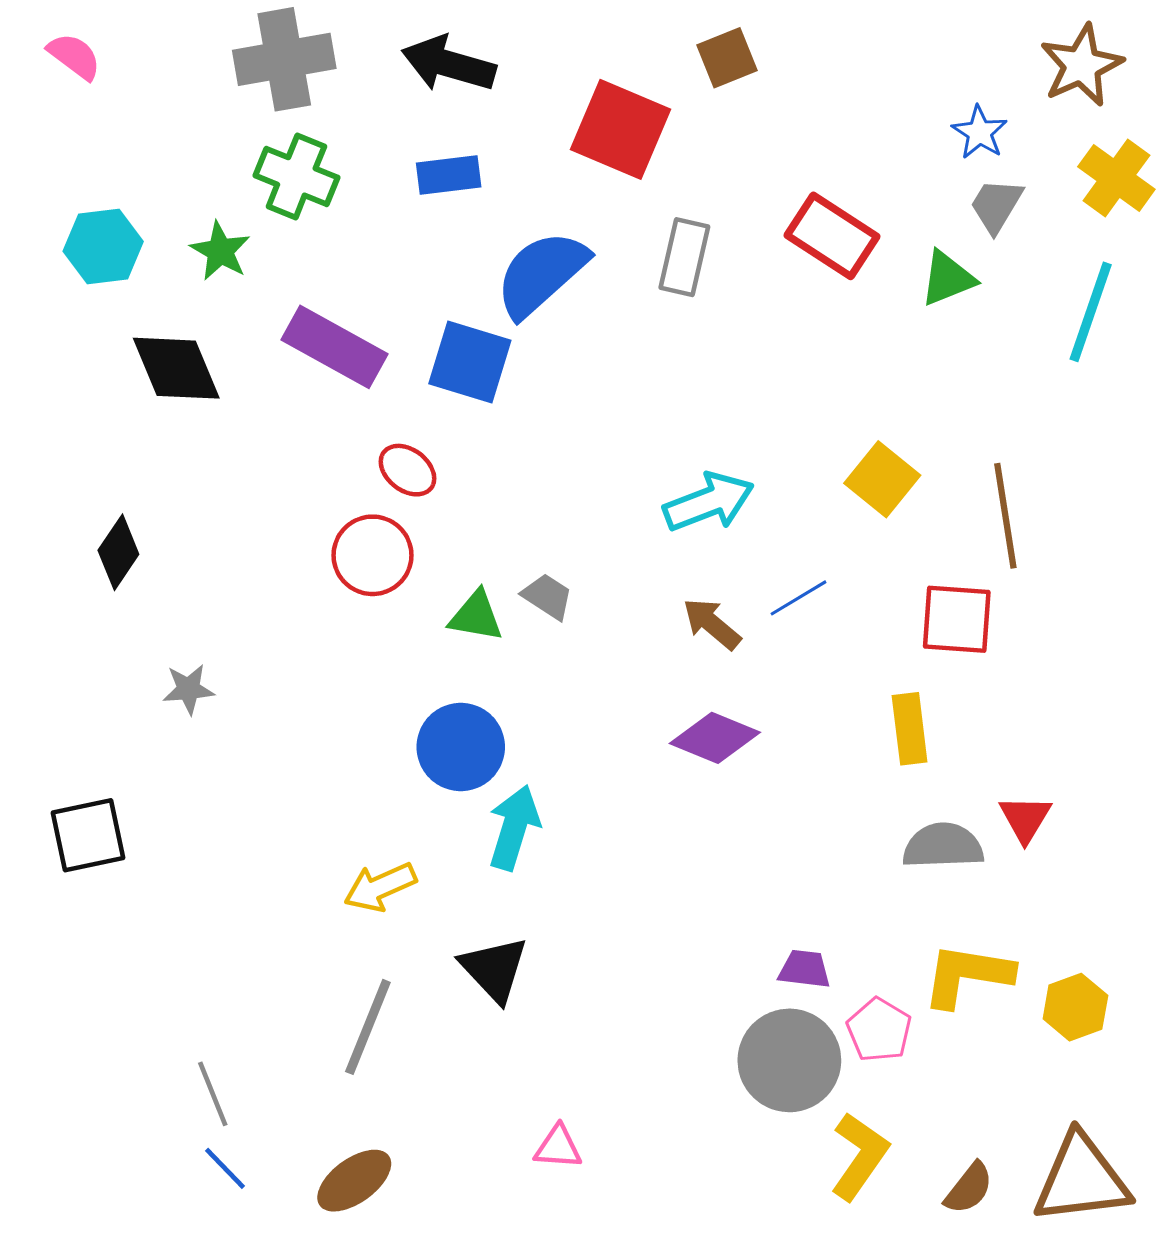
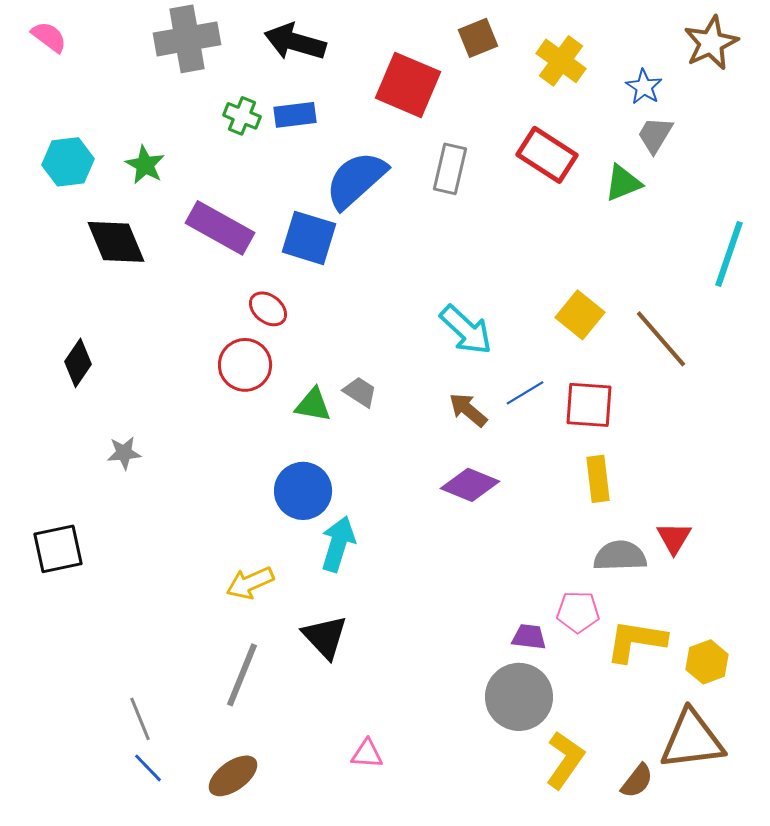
green cross: (296, 176) -> (242, 116), moved, size x0.7
yellow cross: (1116, 178) -> (561, 61), moved
cyan line: (1091, 312) -> (729, 254), moved
cyan arrow: (709, 502) -> (466, 330), turned 64
brown line: (1005, 516) -> (661, 339), turned -32
red square: (957, 619) -> (589, 405), moved
pink pentagon: (879, 1030) -> (578, 612), moved, turned -30
brown triangle: (1081, 1179) -> (692, 740), moved

